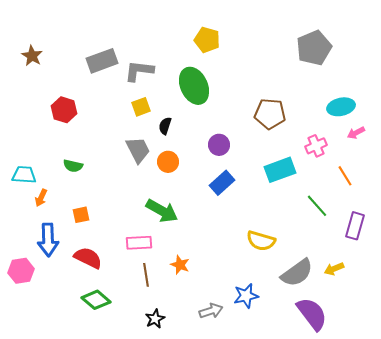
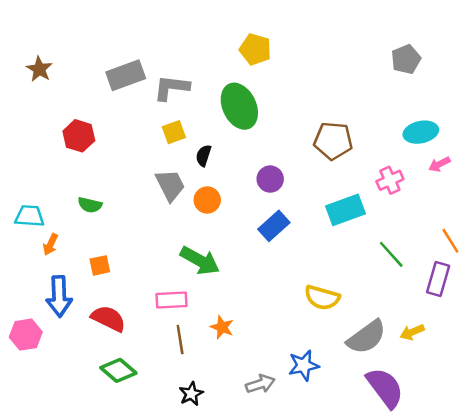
gray pentagon: (314, 48) -> (406, 59), moved, size x0.7
orange line: (345, 176) -> (450, 241), moved

